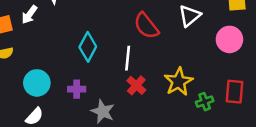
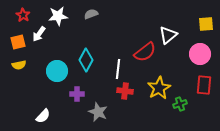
red semicircle: (146, 26) -> (145, 52), moved, turned -90
cyan circle: (37, 83) -> (57, 71), moved
red cross: (136, 85) -> (125, 91), turned -35
red rectangle: (234, 92) -> (204, 85), moved

